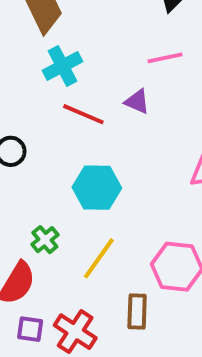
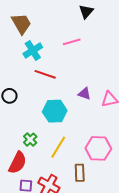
pink line: (165, 58) -> (72, 42), moved
purple triangle: (137, 102) -> (84, 94), moved

